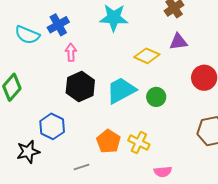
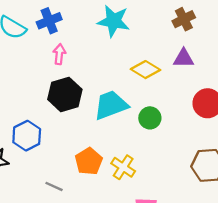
gray line: (81, 167) -> (54, 186), turned 35

